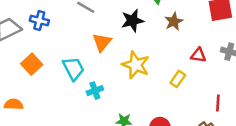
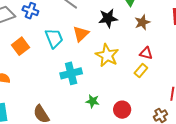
red triangle: (198, 55) -> (146, 53), moved
cyan trapezoid: (73, 68) -> (54, 38), moved
cyan cross: (95, 91) -> (71, 73), size x1.5

